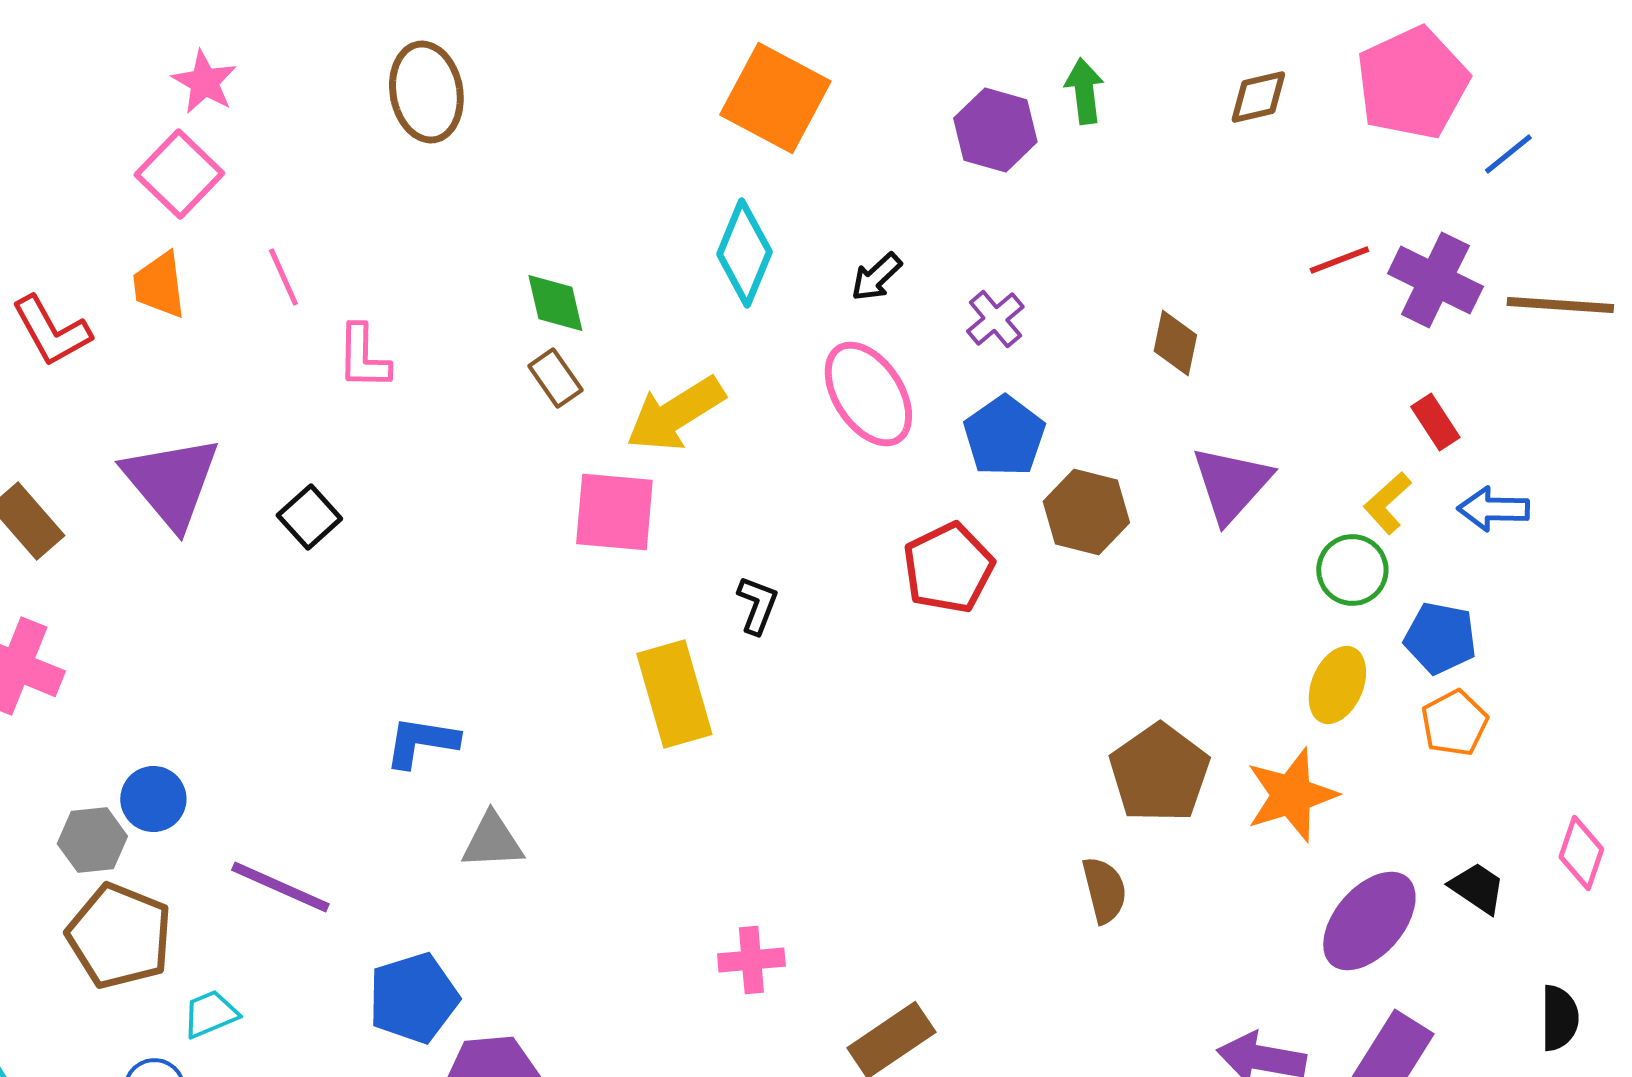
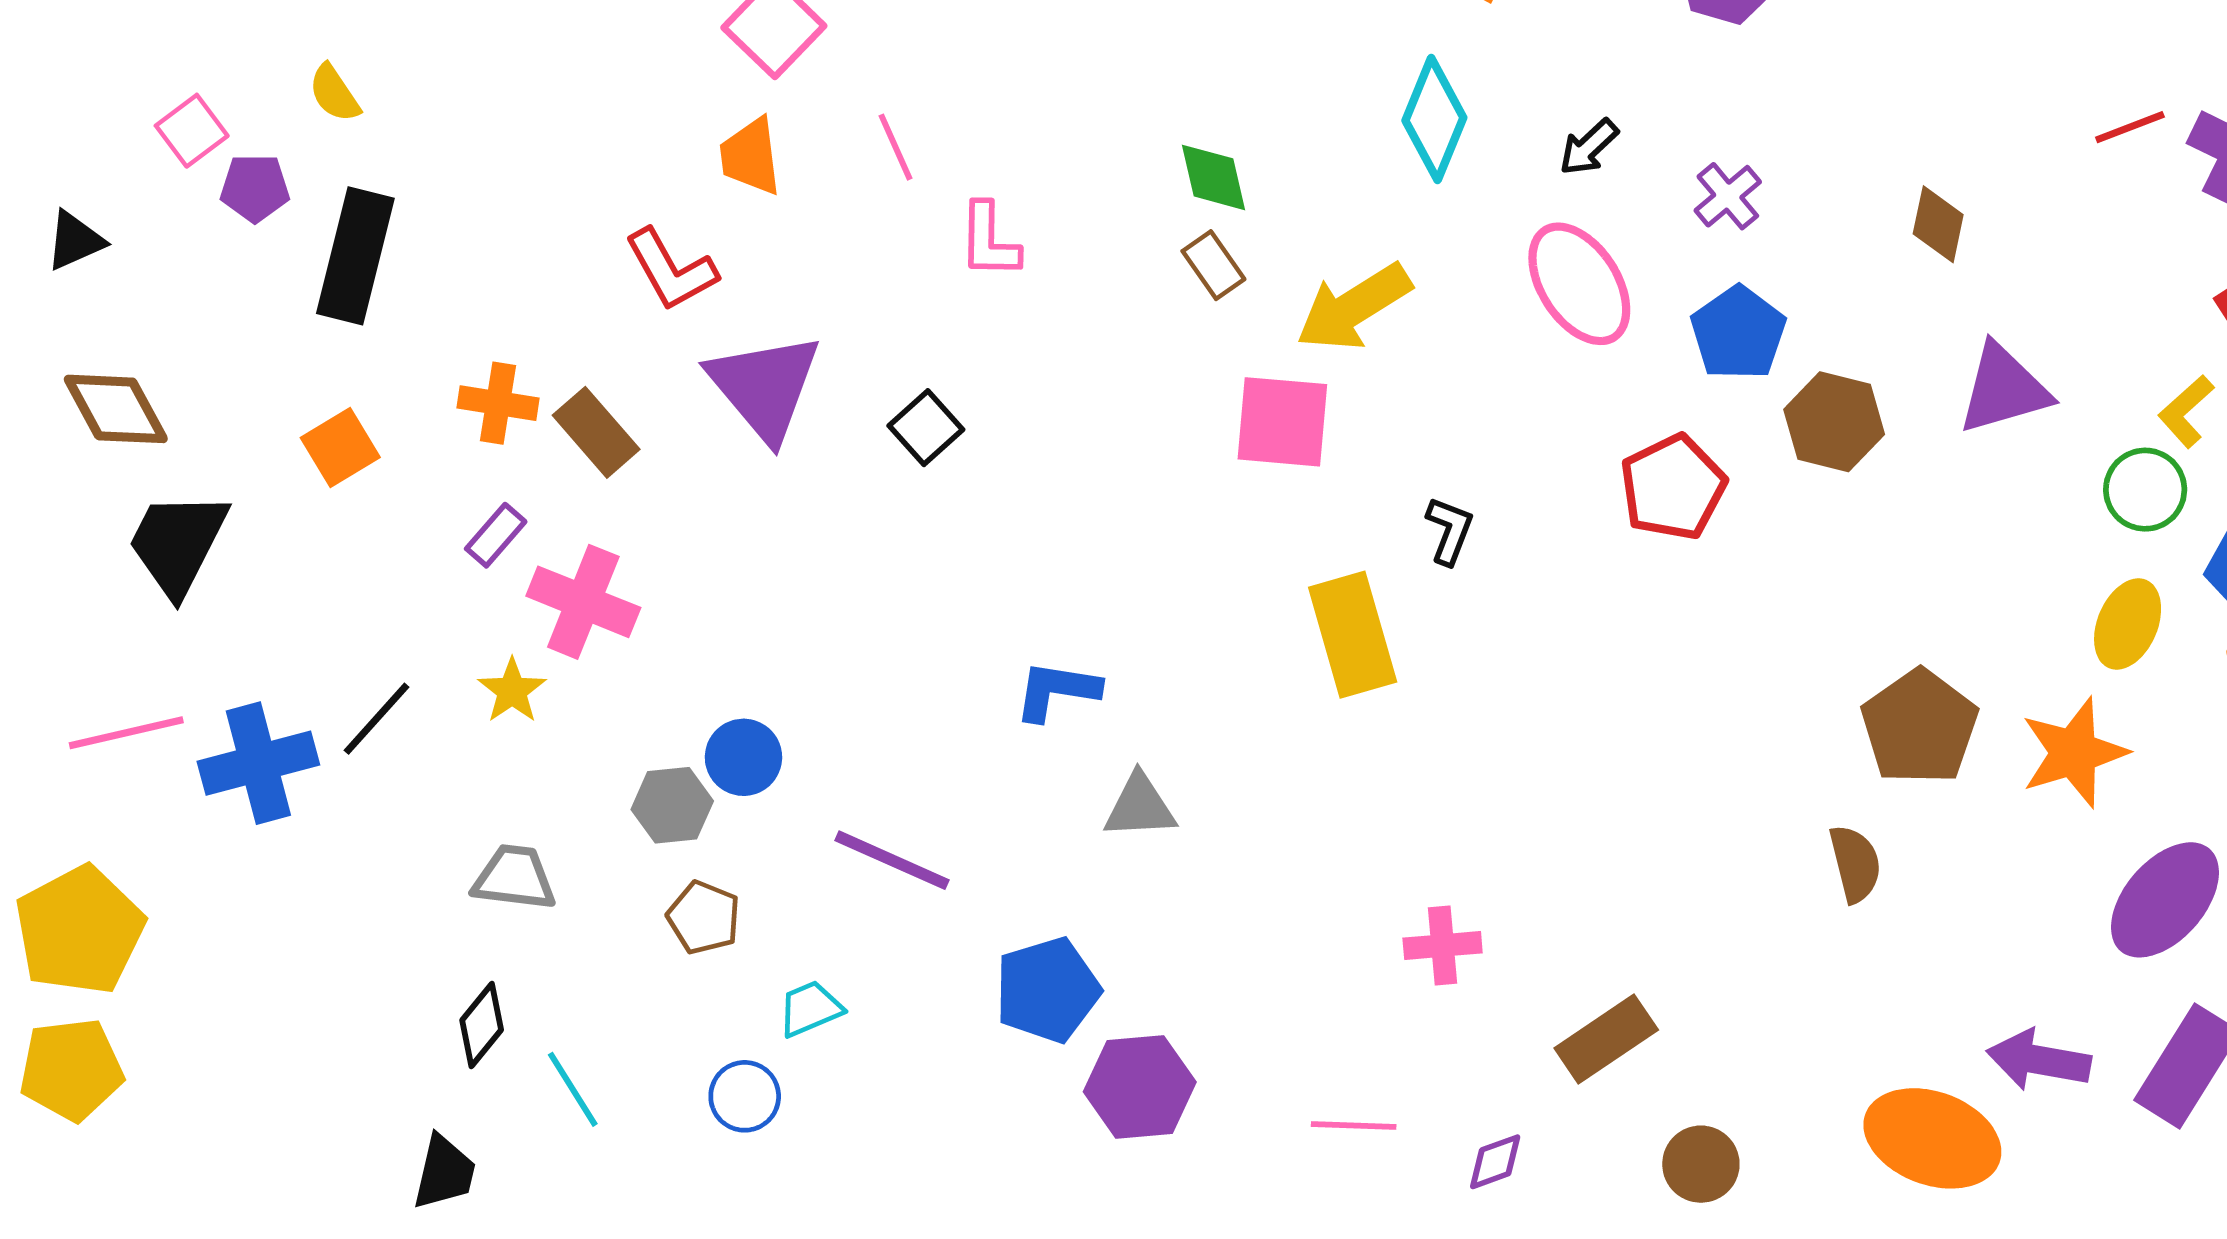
red L-shape: (51, 331) -> (671, 270), moved
purple triangle: (1231, 484) -> (2004, 389), turned 32
brown pentagon: (119, 936) -> (704, 917), size x0.6

